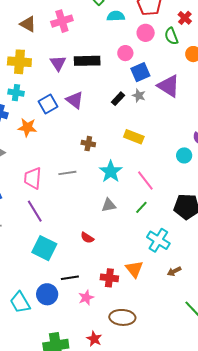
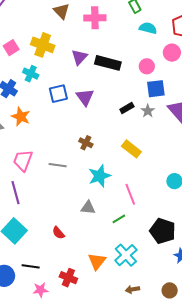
orange star: (27, 127) -> (21, 117), moved
orange triangle: (134, 269) -> (97, 261), moved

